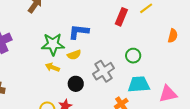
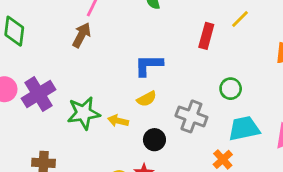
green star: (53, 44) -> (84, 113), moved
gray cross: (103, 71) -> (191, 116), turned -30

